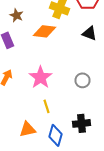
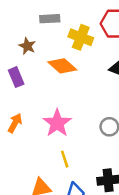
orange diamond: (44, 31) -> (62, 66), turned 35

